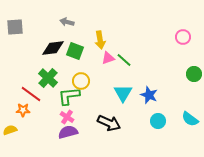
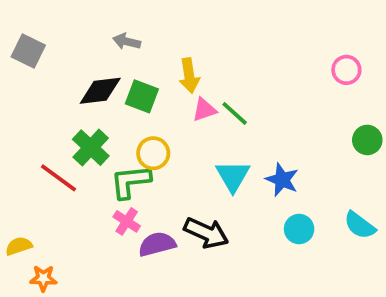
gray square: (15, 27) -> (28, 51), turned 30
orange star: (23, 110) -> (43, 278), moved
purple semicircle: (68, 132) -> (157, 244), moved

